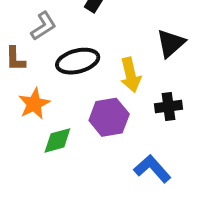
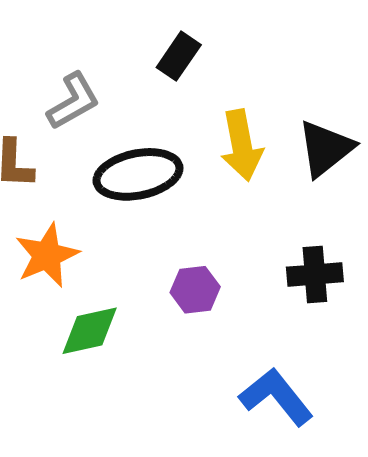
yellow arrow: (131, 75) -> (242, 145), moved
purple hexagon: (109, 117) -> (195, 290), size x0.6

